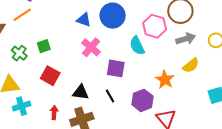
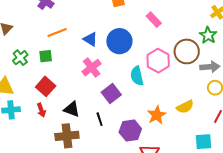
orange line: (22, 15) -> (57, 33), moved
gray arrow: (186, 39) -> (210, 67), moved
purple square: (116, 68) -> (111, 94), turned 30
red arrow: (54, 113) -> (41, 110), moved, turned 144

